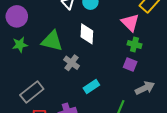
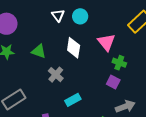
pink triangle: (130, 23) -> (106, 42), moved
green triangle: (52, 41) -> (39, 51), size x0.7

